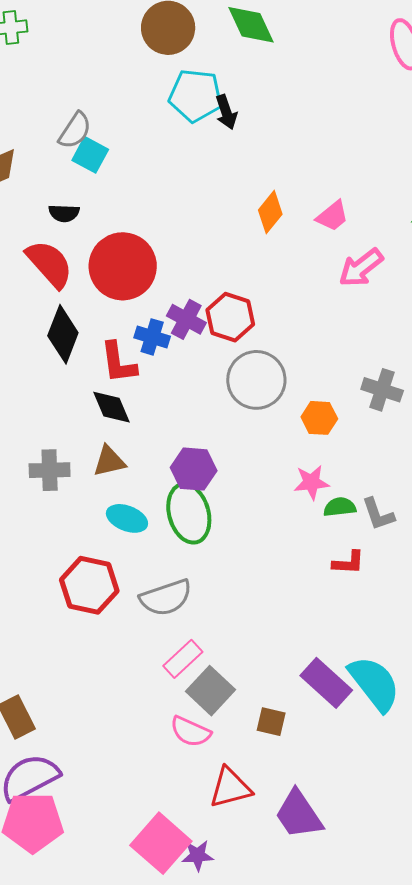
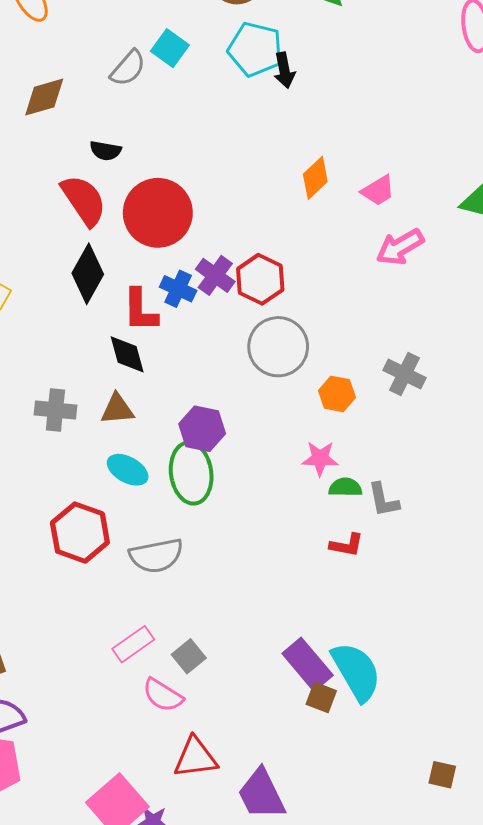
cyan square: (90, 155) -> (170, 48), moved
pink rectangle: (183, 659) -> (133, 644), moved
gray square: (211, 691) -> (189, 656), size x0.7
brown square: (271, 722) -> (321, 697), moved

